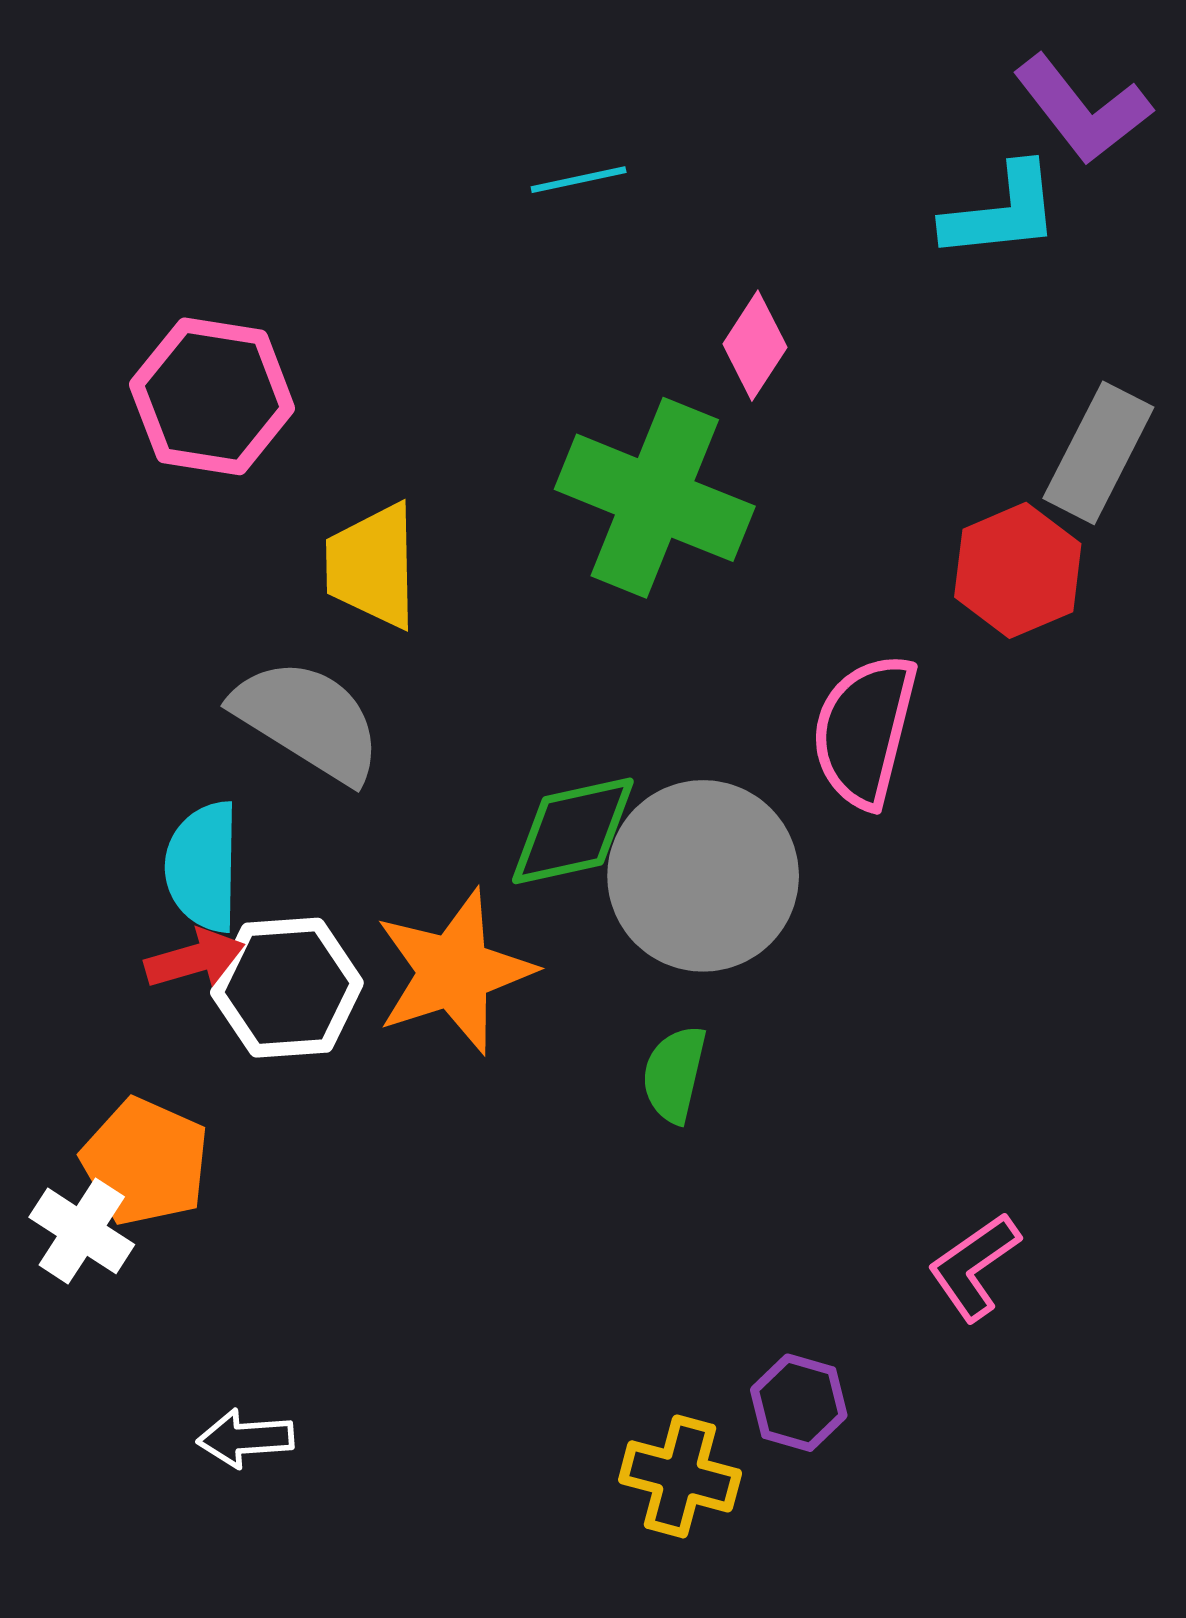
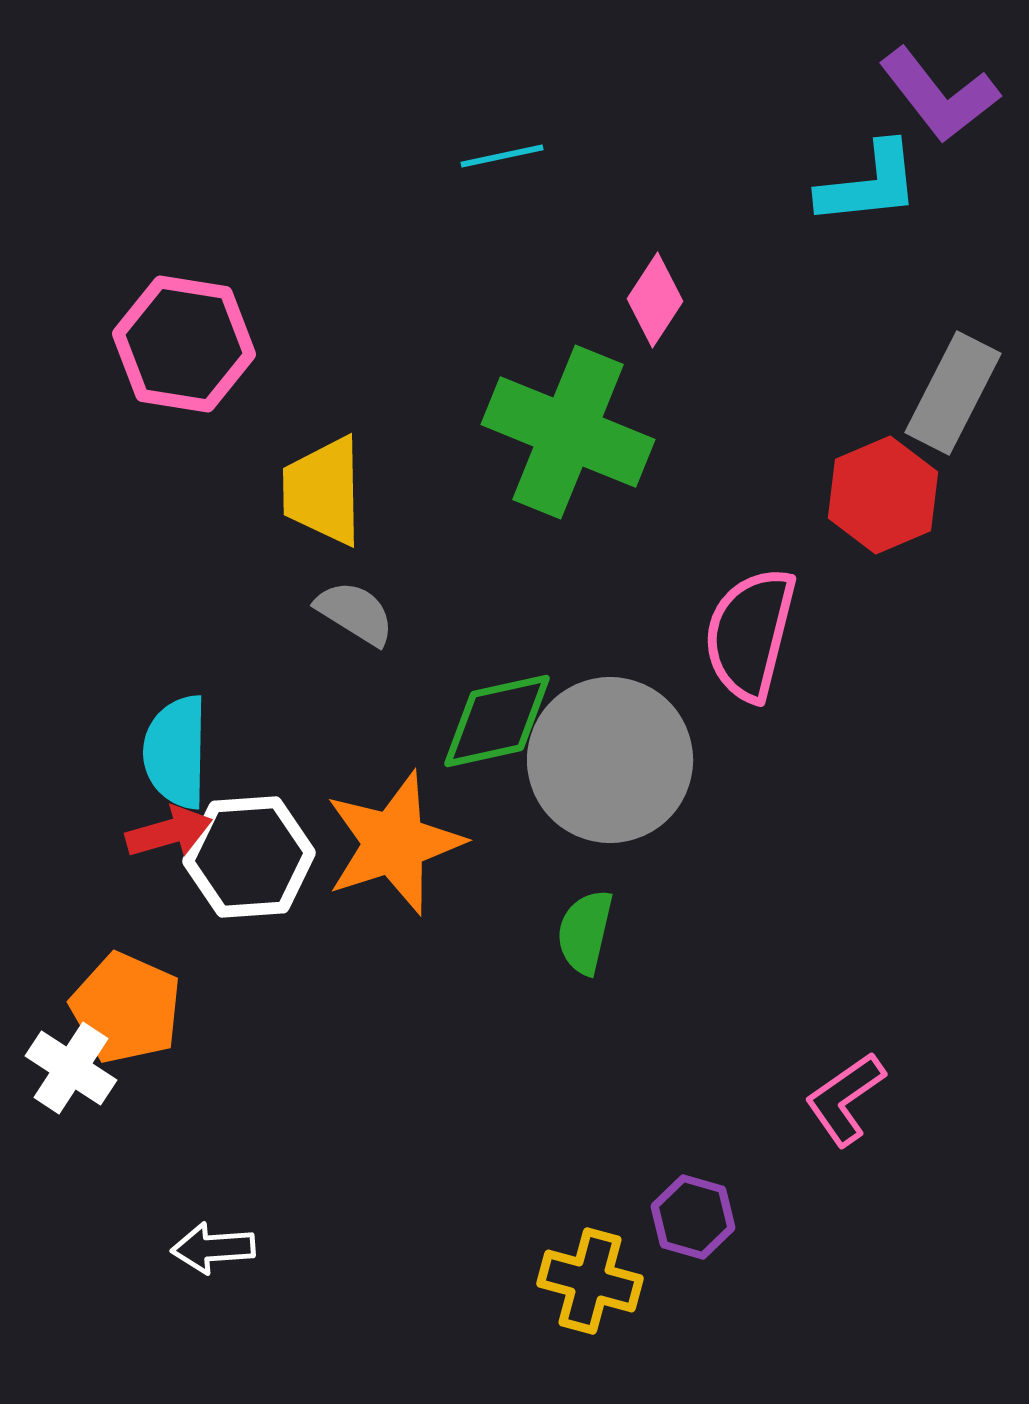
gray semicircle: (308, 720) -> (355, 613), moved, size x0.6

